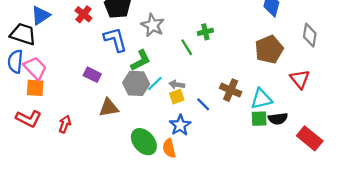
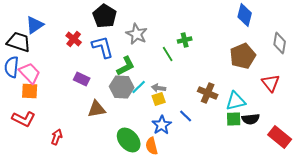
red cross: (83, 14) -> (74, 39), moved
blue line: (203, 104) -> (186, 116), moved
red arrow: (65, 124) -> (57, 137), moved

